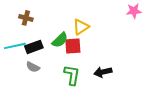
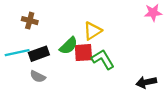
black arrow: (103, 72) -> (146, 82), moved
green L-shape: (72, 75) -> (103, 59), moved, turned -40

